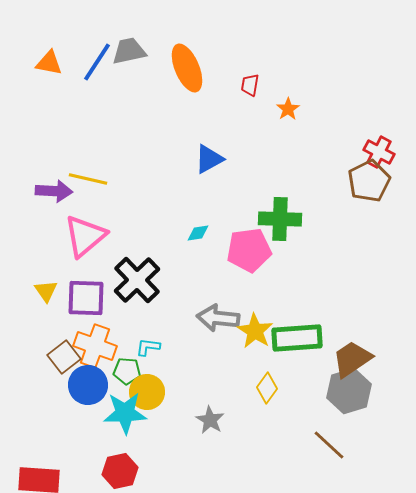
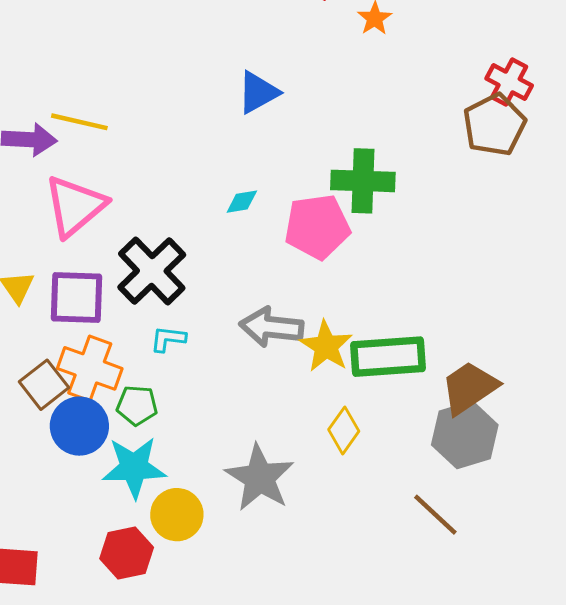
cyan L-shape: (148, 347) -> (168, 339), moved
yellow circle: (147, 392) -> (177, 515), moved
gray star: (210, 420) -> (260, 478), size x1.6

